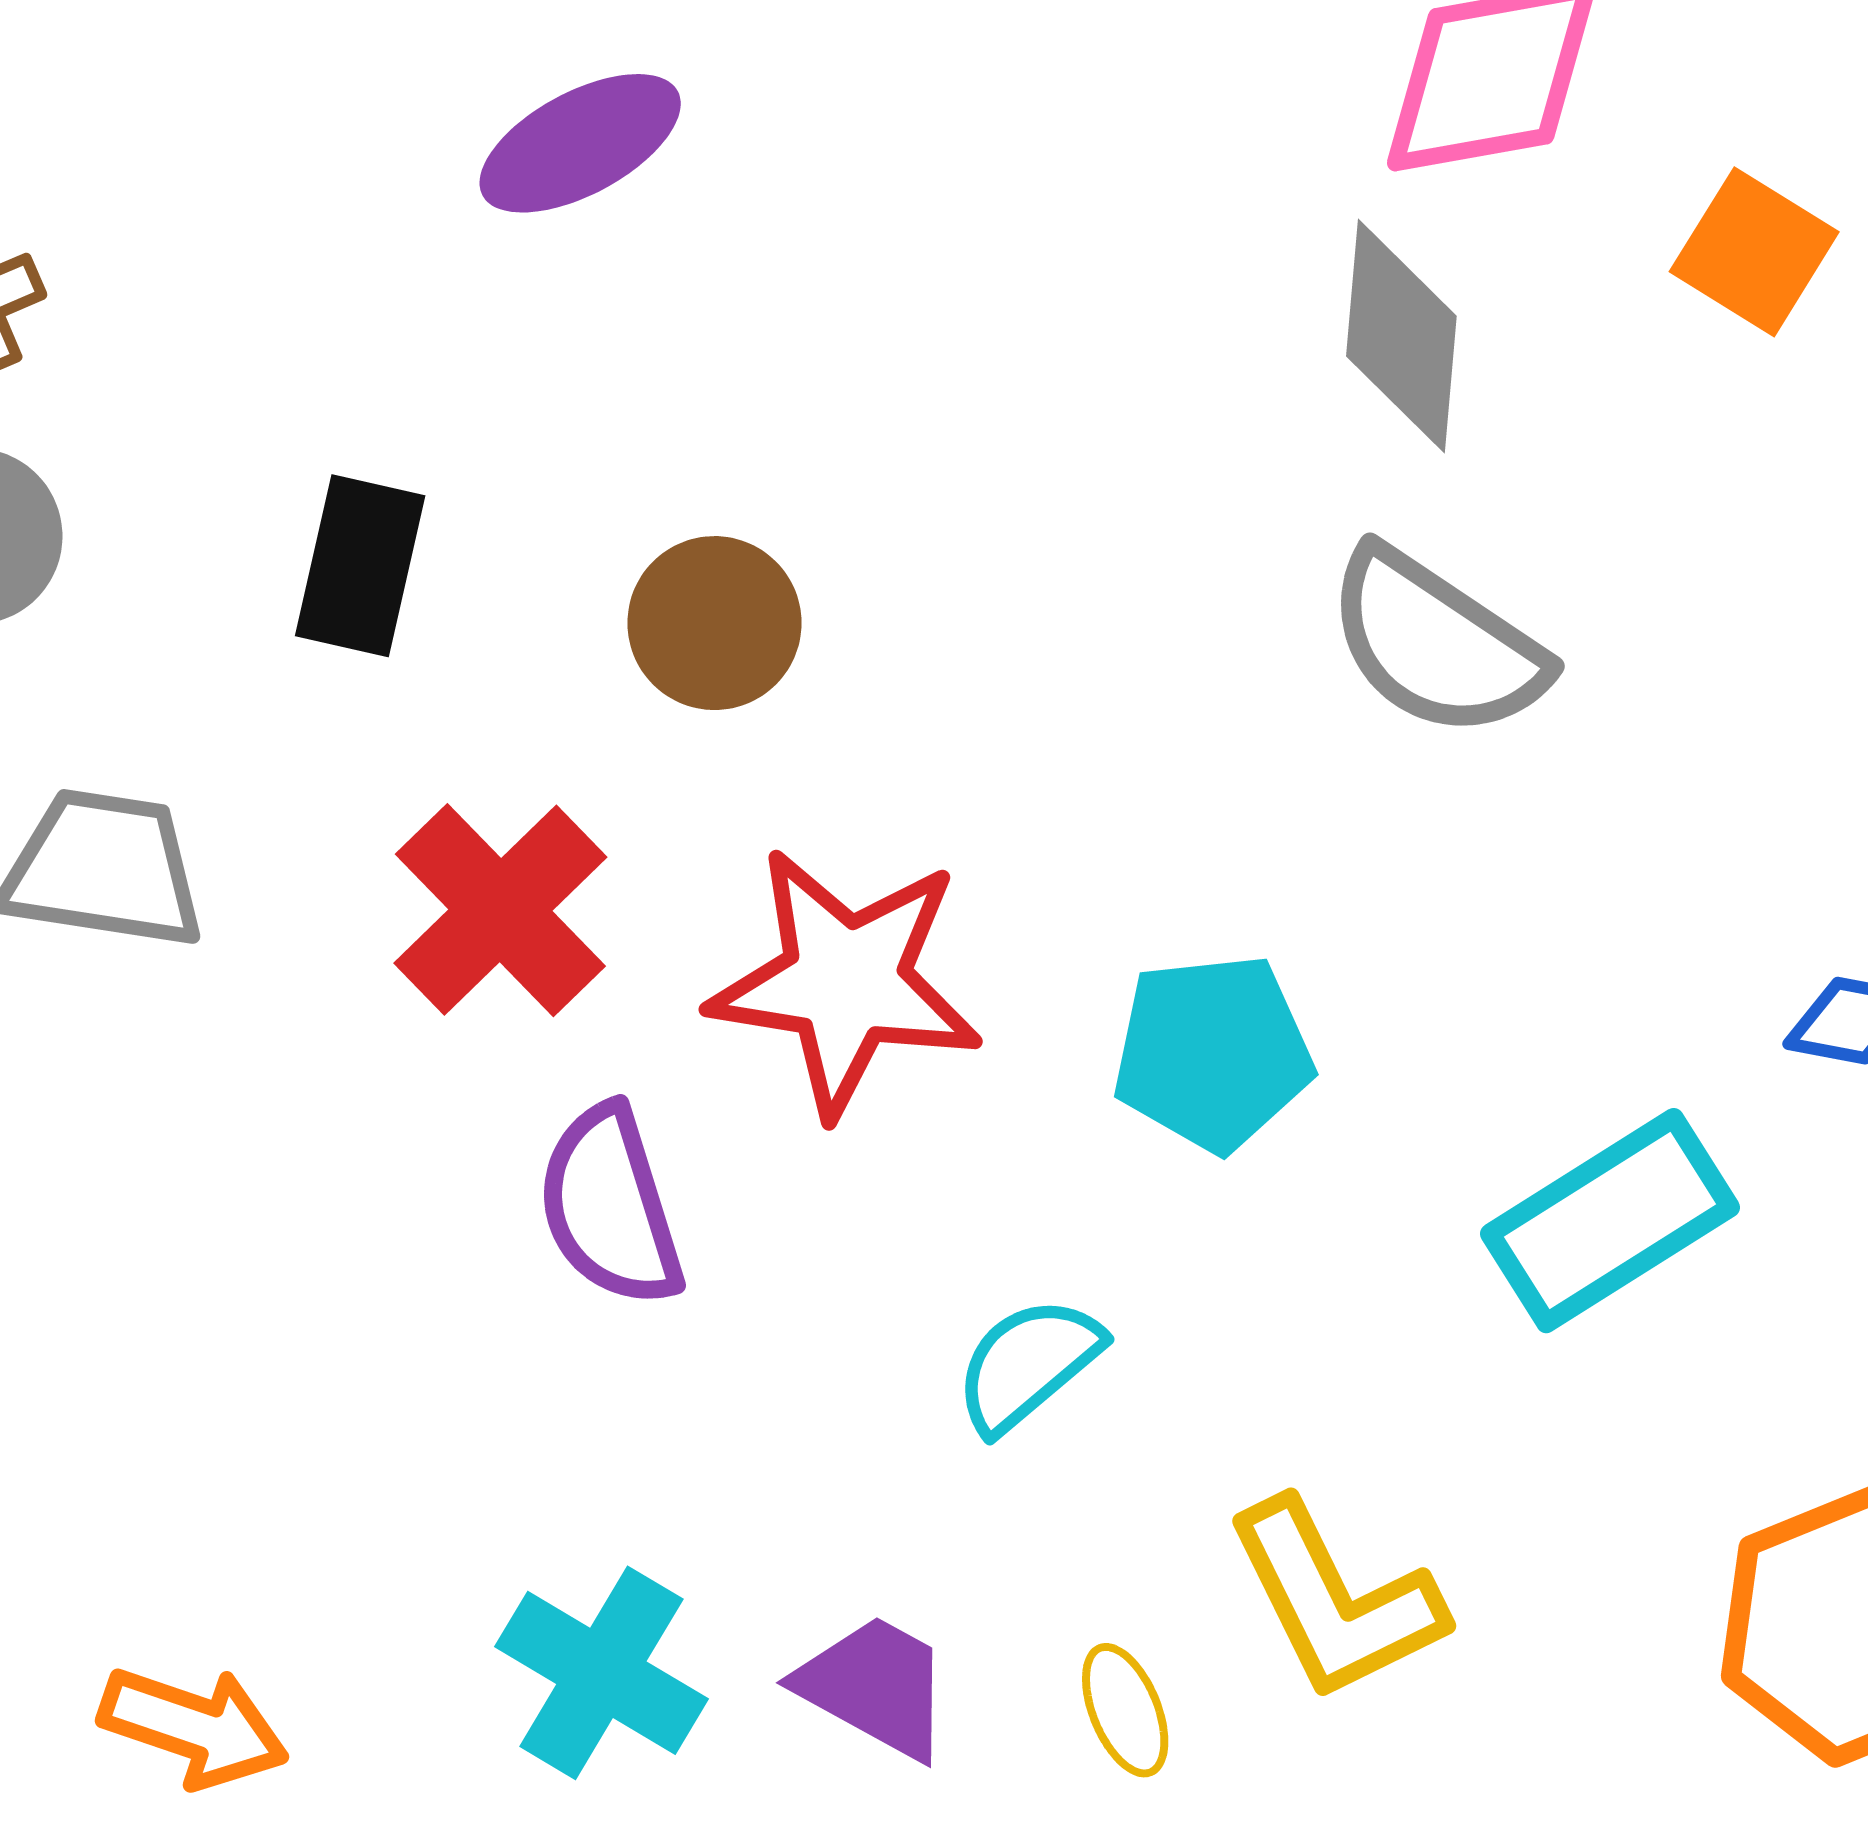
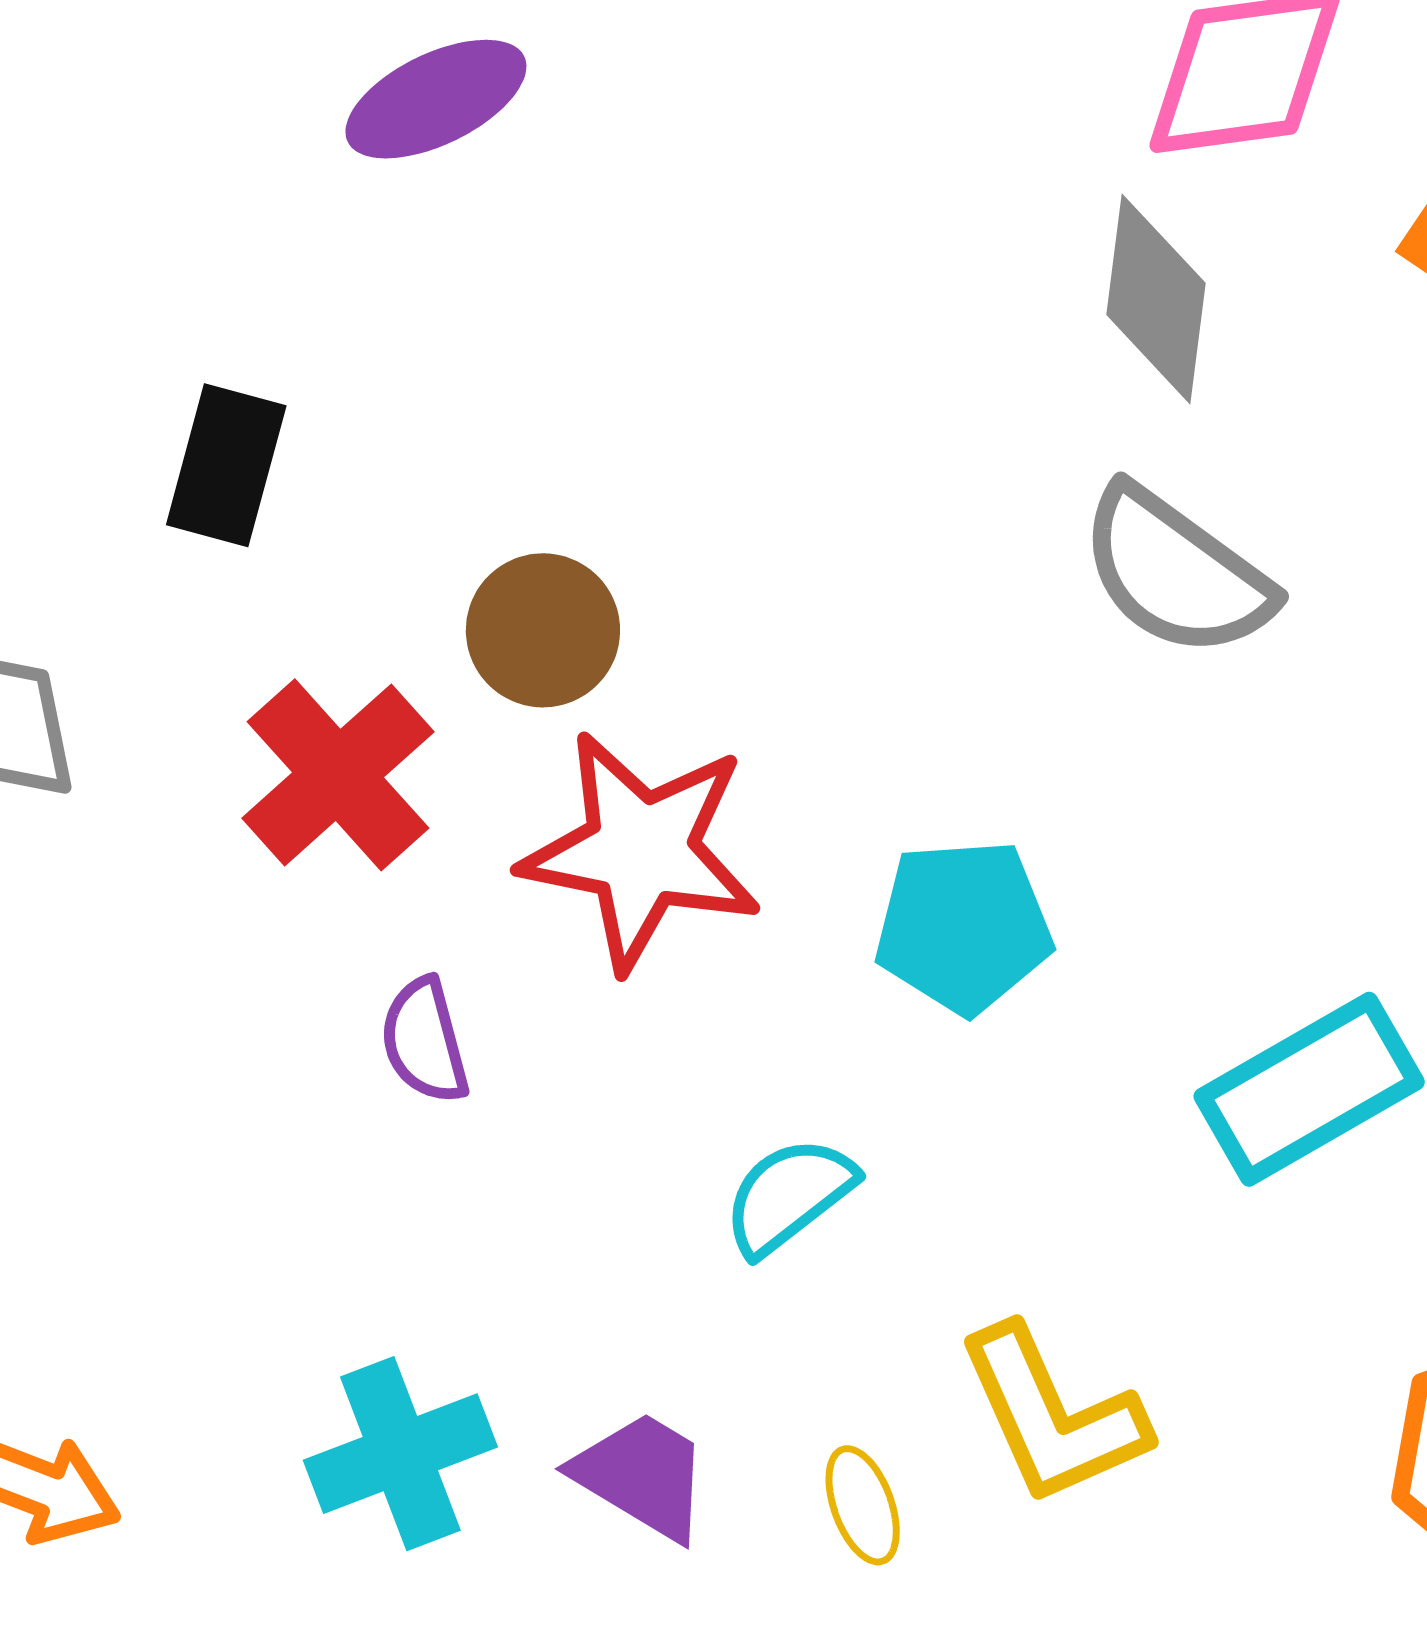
brown circle: (714, 623) -> (543, 630), moved
purple semicircle: (610, 1206) -> (425, 1041), size x0.7
cyan cross: (601, 1673) -> (400, 1454), turned 36

